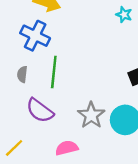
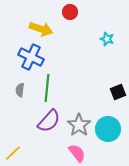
purple semicircle: (40, 111) -> (49, 121), moved, turned -85
pink semicircle: (67, 148) -> (77, 153), moved, turned 66

